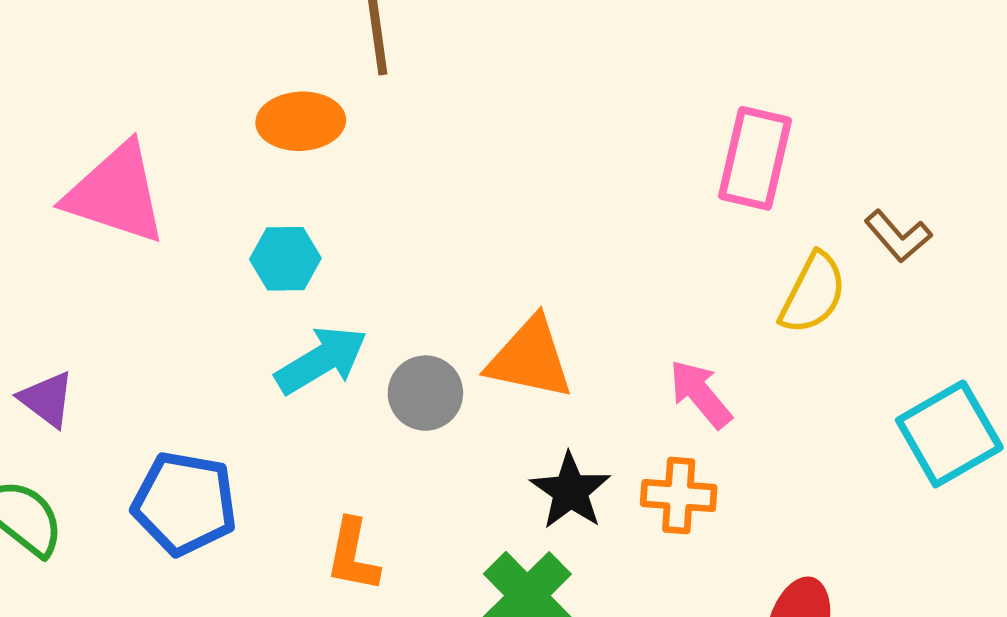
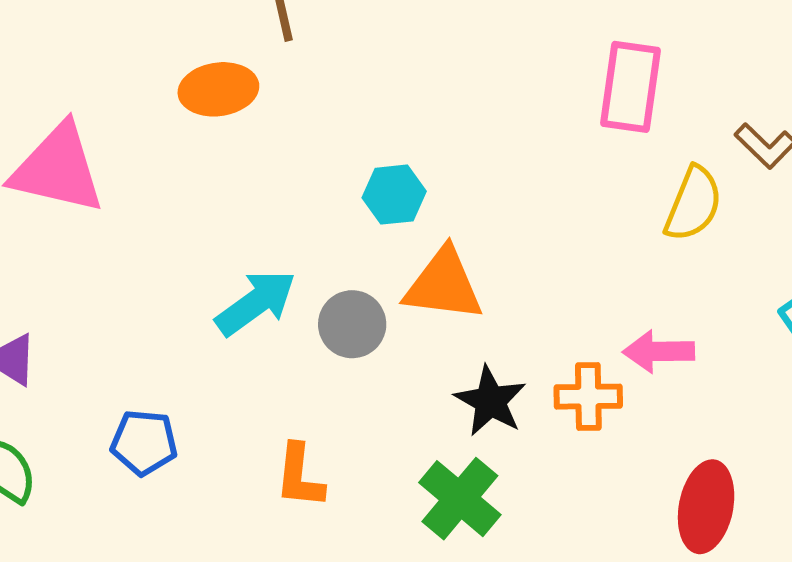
cyan hexagon: (285, 259) -> (394, 195), moved
pink arrow: (700, 394) -> (659, 351), moved, turned -46
blue pentagon: (185, 503) -> (144, 443), size x0.7

